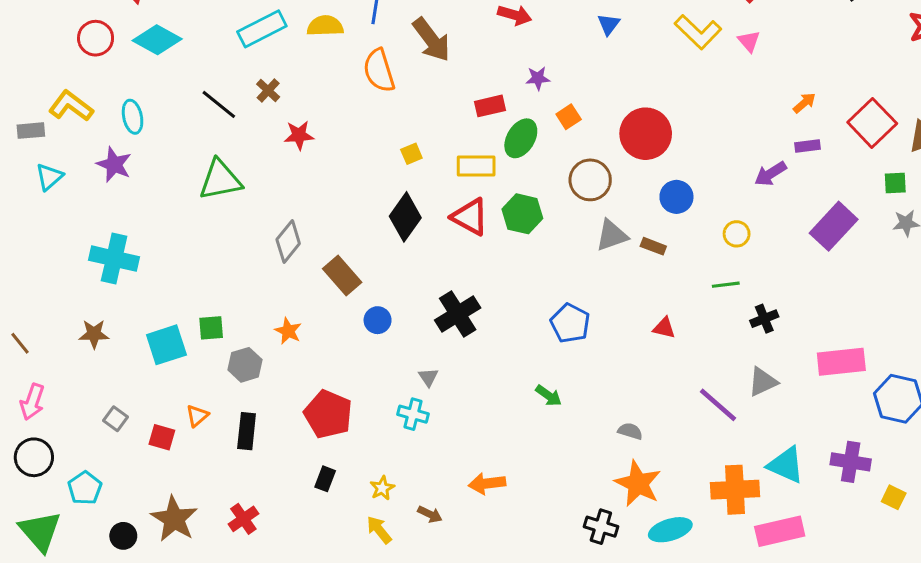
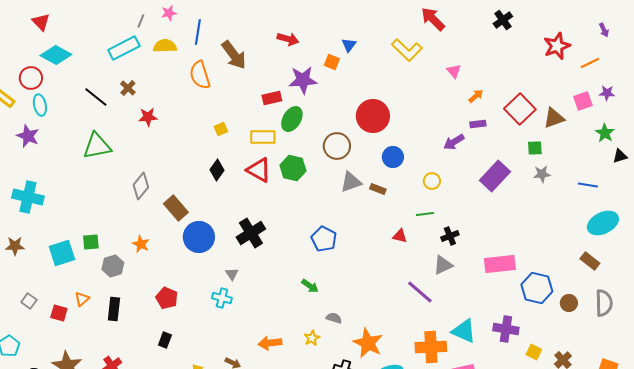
red circle: (96, 38) -> (31, 78), moved
pink triangle: (749, 41) -> (454, 71), moved
purple star: (538, 78) -> (303, 80), size x1.8
orange square: (569, 117) -> (332, 62), moved, turned -35
black diamond: (405, 217) -> (217, 170), size x0.7
blue circle: (378, 320) -> (199, 237), size x1.8
red triangle: (664, 328) -> (400, 236), moved
gray triangle: (763, 382) -> (443, 265), moved
red pentagon: (328, 414) -> (167, 298), size x0.7
gray semicircle: (630, 431) -> (334, 318), moved
yellow star: (382, 488) -> (312, 338), moved

